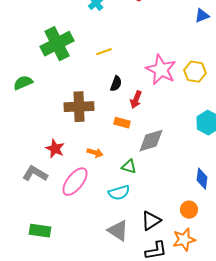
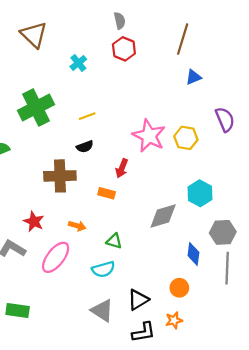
black semicircle: (116, 84) -> (85, 147), moved, turned 49
gray diamond: (151, 141) -> (163, 216), moved
orange star: (184, 240) -> (174, 320), size x0.7

